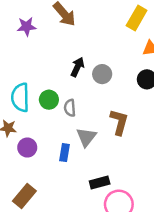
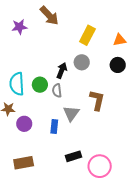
yellow rectangle: (137, 18) -> (87, 35), moved
black arrow: (77, 67) -> (62, 70), moved
black rectangle: (100, 182) -> (74, 156), moved
brown rectangle: (24, 196) -> (24, 163), turned 42

